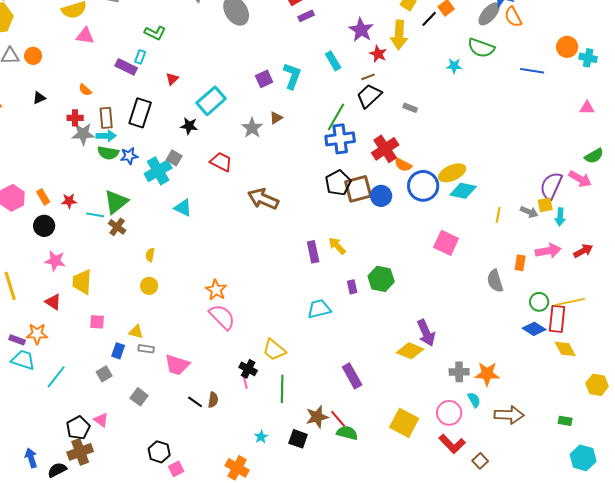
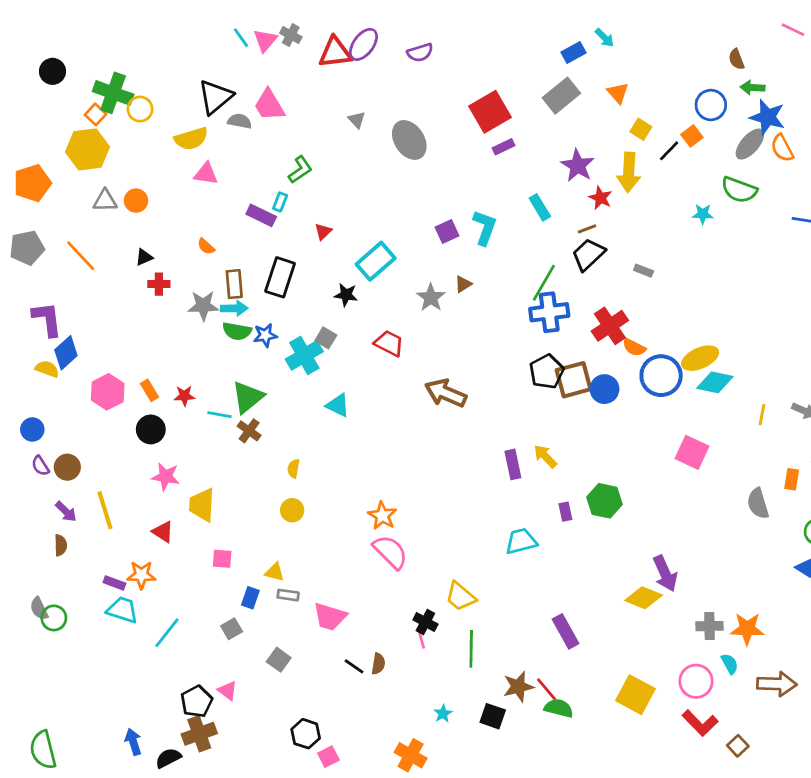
green L-shape: (155, 33) -> (300, 170), turned -60
red cross: (75, 118) -> (159, 284), moved

